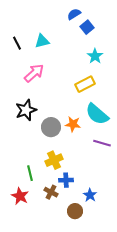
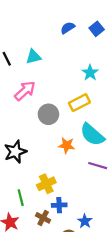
blue square: (87, 27) -> (97, 29), moved
black star: (26, 110) -> (15, 152), moved
gray circle: (51, 127) -> (48, 114), moved

